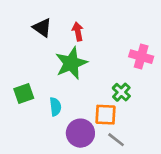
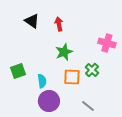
green star: (71, 63) -> (64, 52), moved, size x0.7
orange square: (106, 115) -> (72, 77), moved
purple circle: (80, 133) -> (49, 101), moved

